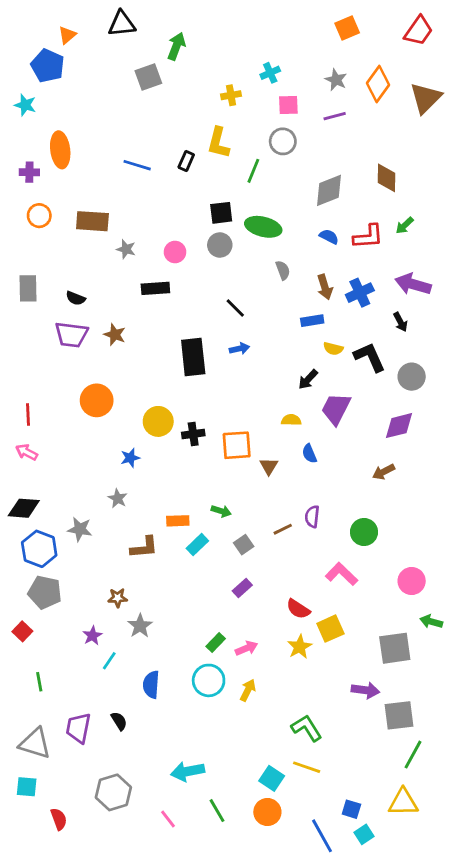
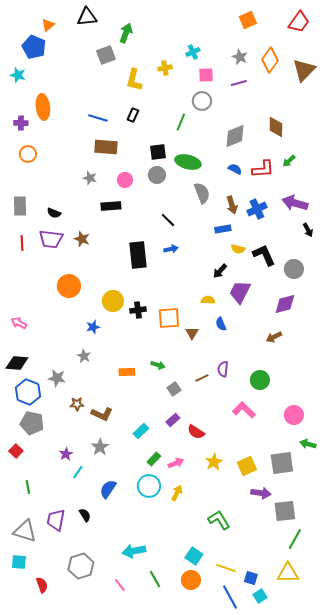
yellow L-shape: (218, 143) -> (134, 80), moved
brown rectangle: (92, 221) -> (106, 147), moved
gray semicircle: (283, 270) -> (202, 193), size x1.5
black arrow: (400, 322) -> (308, 230), moved
red line: (28, 414) -> (22, 243), moved
cyan rectangle: (197, 545) -> (141, 431), moved
brown L-shape: (144, 547) -> (102, 414), moved, turned 30
brown star: (118, 598) -> (77, 404), moved
red semicircle: (298, 609) -> (196, 432), moved
yellow square: (330, 629) -> (247, 466), moved
blue semicircle: (151, 685) -> (108, 489), turned 30
yellow line: (307, 767) -> (226, 568), moved

